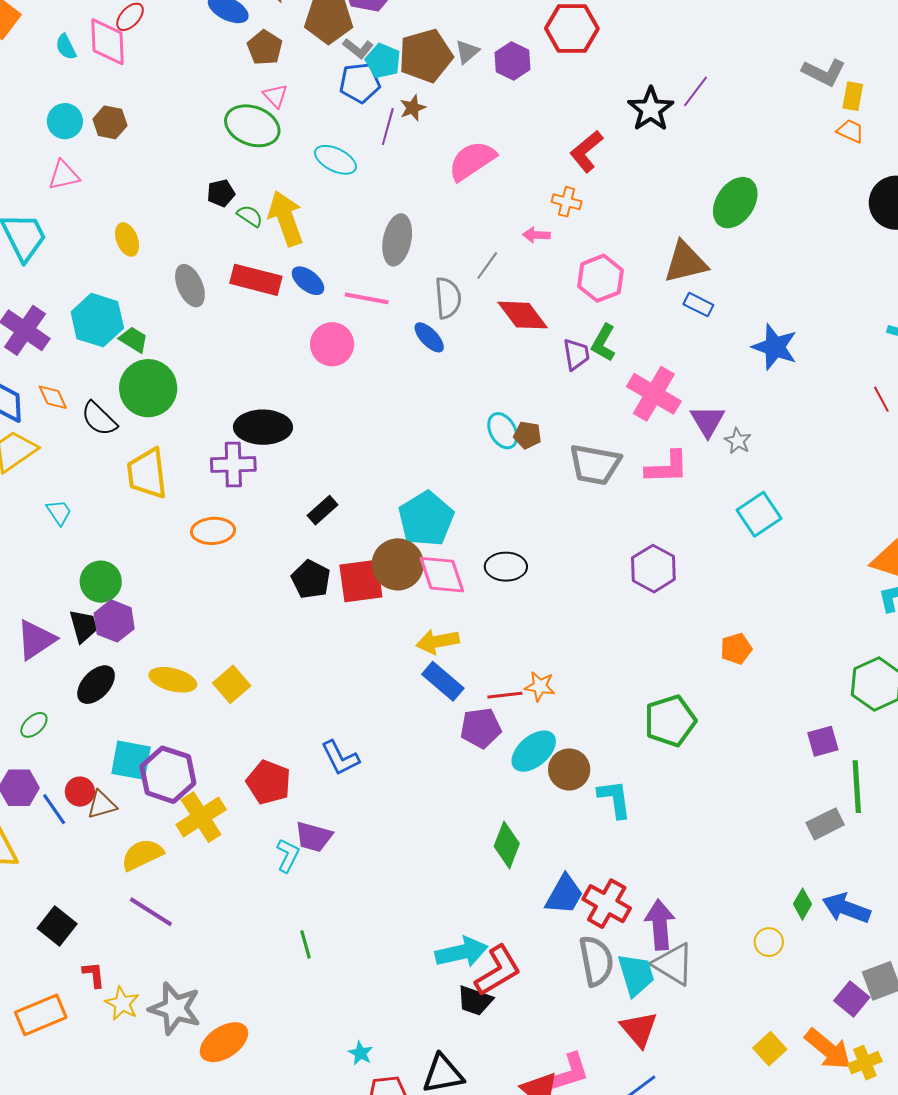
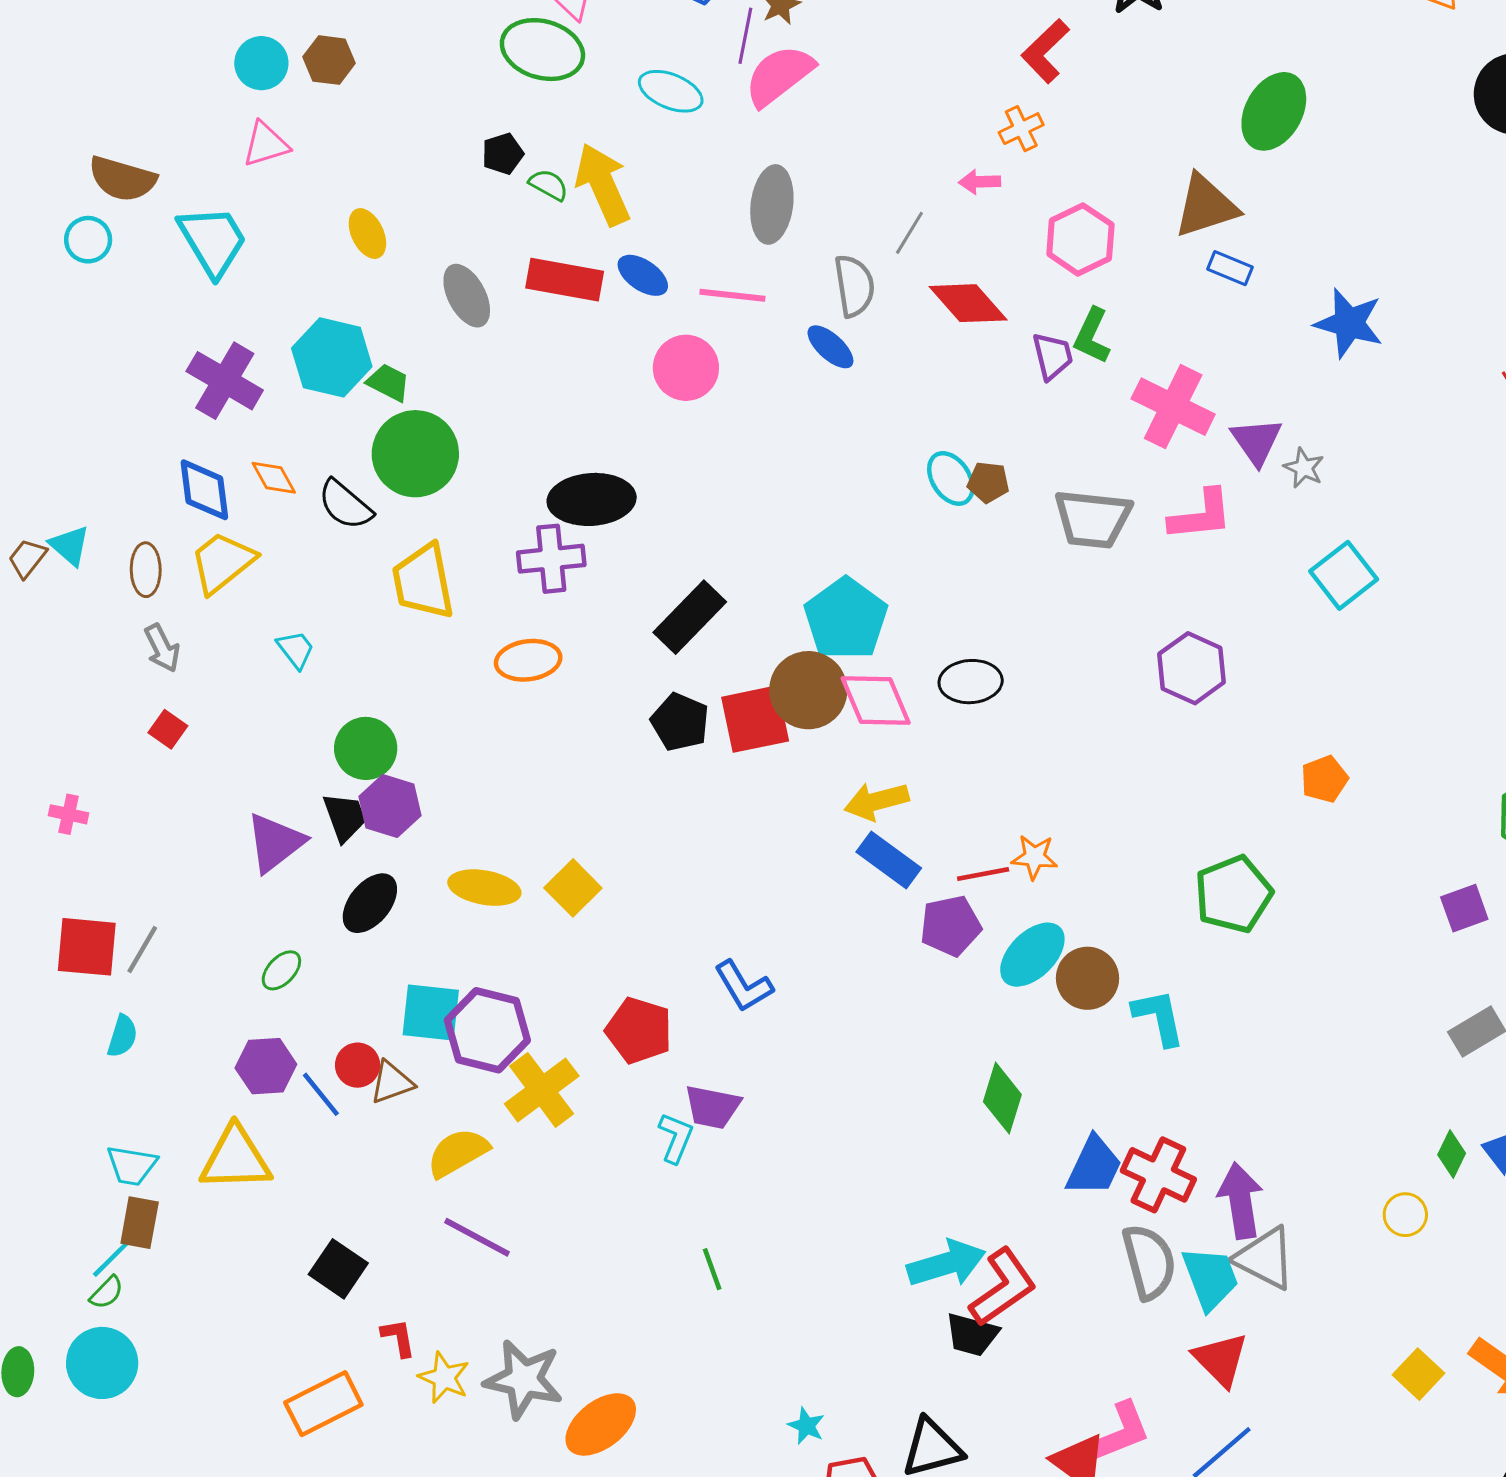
pink semicircle: (472, 161) -> (779, 76), moved
orange cross: (567, 202) -> (1021, 129), turned -36
black rectangle: (322, 510) -> (690, 617), size x1.6

